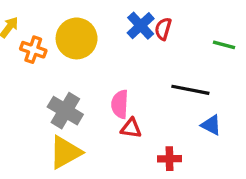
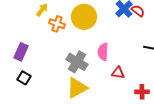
red semicircle: (163, 29) -> (138, 11), turned 112
pink semicircle: (120, 104) -> (103, 52), moved

